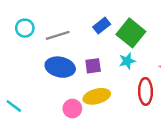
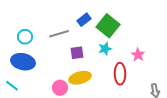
cyan circle: (25, 28) -> (25, 37), moved
gray line: (58, 35) -> (59, 34), moved
blue ellipse: (60, 67) -> (23, 62), moved

